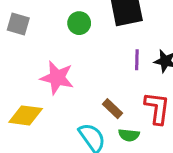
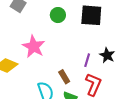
purple line: (137, 60) -> (87, 60), moved

